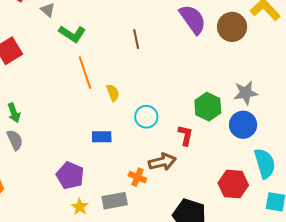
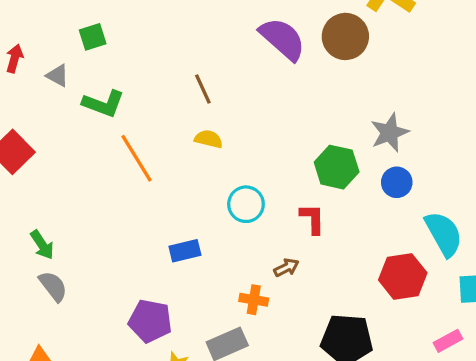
yellow semicircle: (113, 93) -> (209, 139), moved, turned -42
blue circle: (243, 125) -> (397, 182), size x0.7
brown arrow: (162, 162) -> (286, 268), size x0.6

